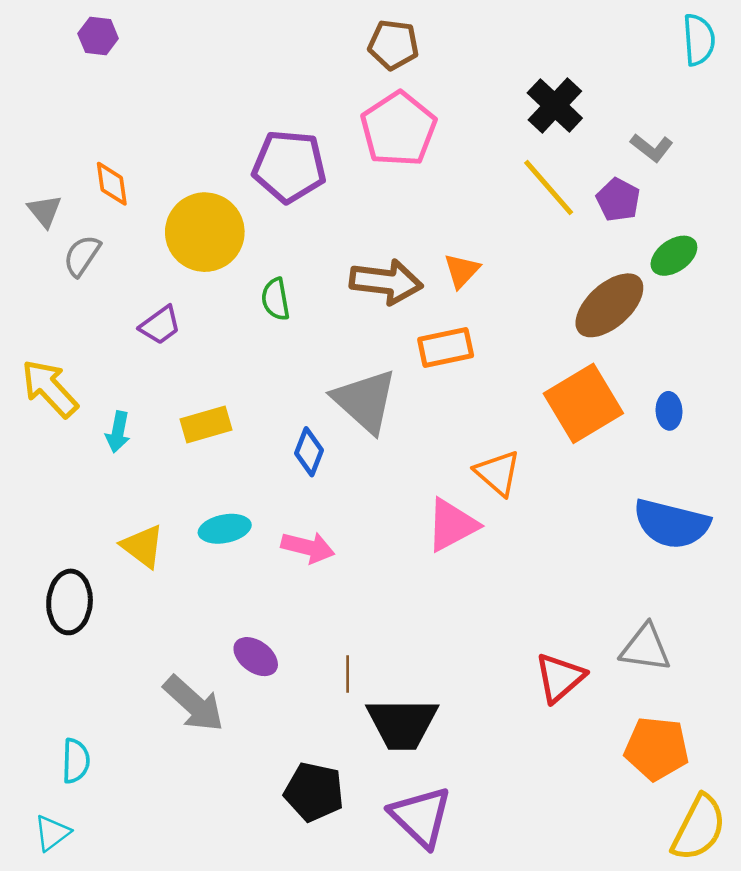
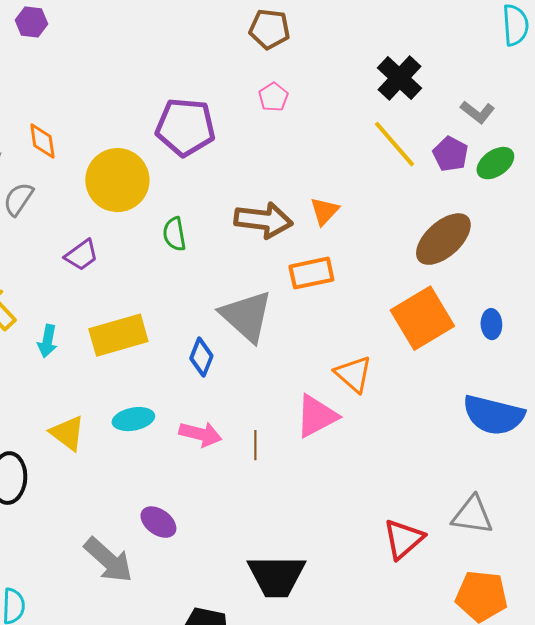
pink pentagon: (398, 129) -> (273, 97), size x0.5
green ellipse: (674, 256) -> (495, 163), moved
yellow rectangle: (206, 424) -> (118, 335), size x1.4
brown line: (348, 674) -> (255, 445), moved

